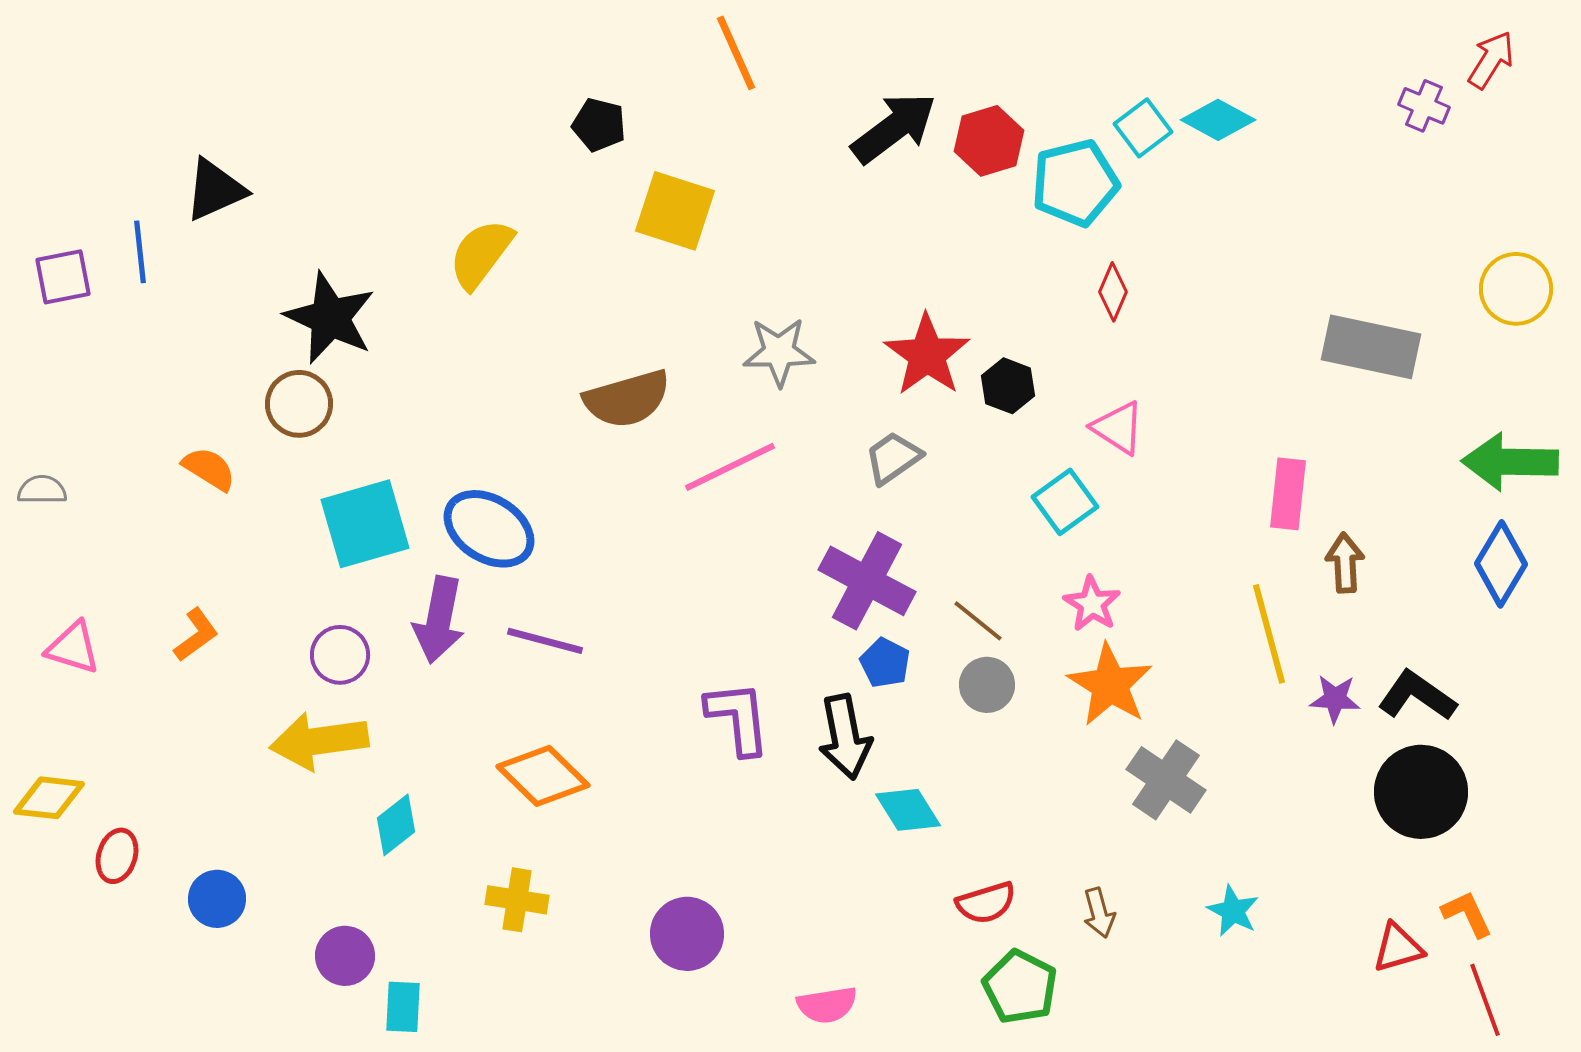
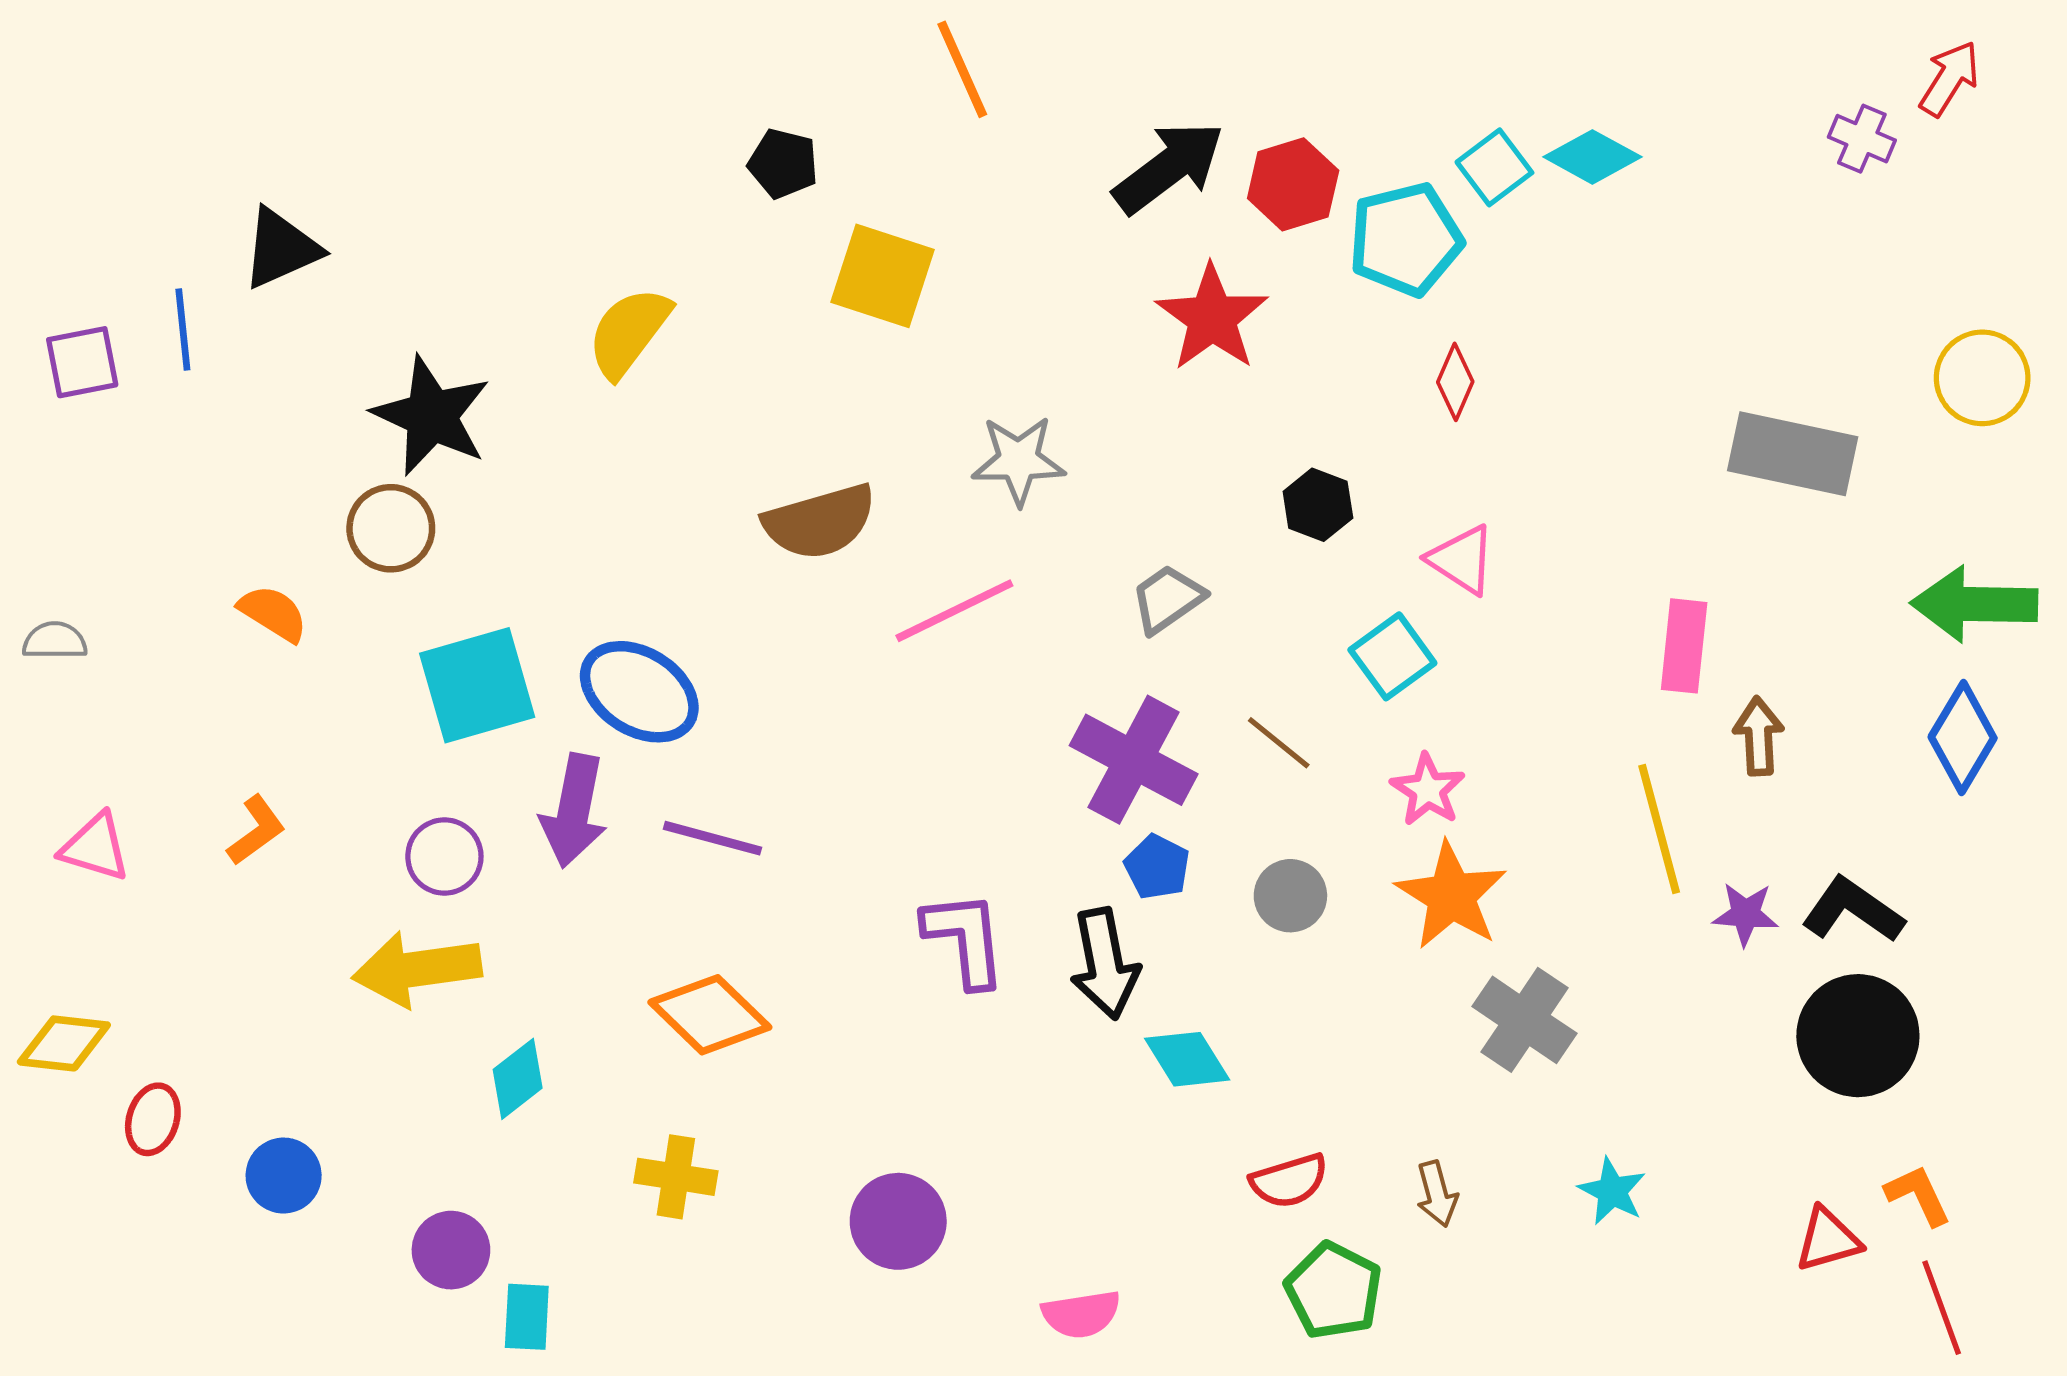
red star: (927, 355) -> (1212, 318), moved
brown line: (978, 621) -> (1279, 743), moved

